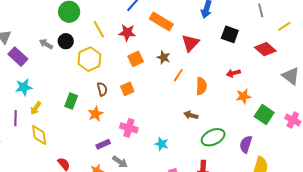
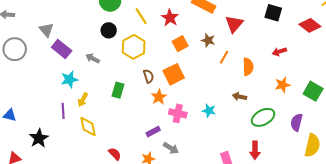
red star: (127, 33) -> (170, 18), turned 30
gray arrow: (46, 44) -> (93, 58), moved
orange square: (127, 89) -> (174, 74), size x1.5
orange star: (243, 96) -> (282, 85), moved
orange star: (95, 114) -> (159, 97), moved
cyan star: (161, 144) -> (209, 111), moved

